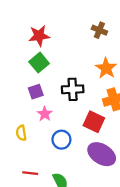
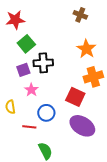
red star: (39, 36) -> (15, 20), moved
black cross: (73, 89) -> (43, 63), moved
red line: (30, 173) -> (29, 127), moved

